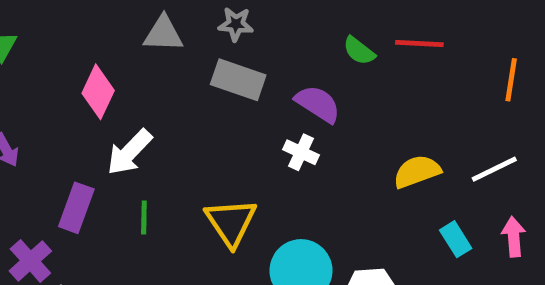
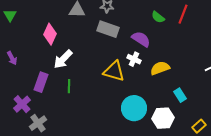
red line: (419, 43) -> (183, 14), turned -72
yellow semicircle: (417, 172) -> (160, 68), moved
yellow triangle: (231, 222) -> (114, 71), moved, turned -40
cyan rectangle: (456, 239) -> (180, 95), moved

